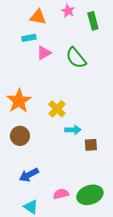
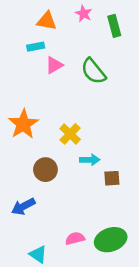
brown circle: (20, 136) -> (45, 170), moved
blue arrow: (29, 175) -> (23, 206), moved

